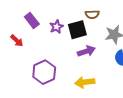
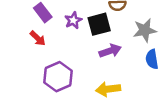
red arrow: (17, 41) -> (38, 38), moved

